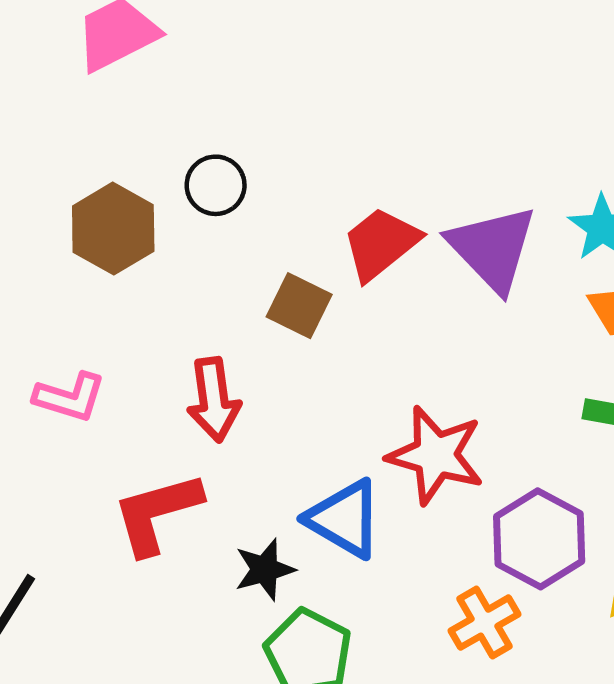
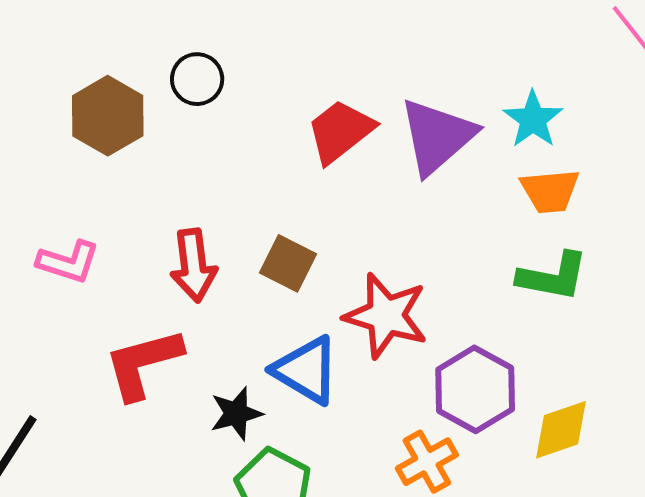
purple triangle: (492, 248) -> (437, 136), turned 32
brown square: (299, 306) -> (288, 263), moved

